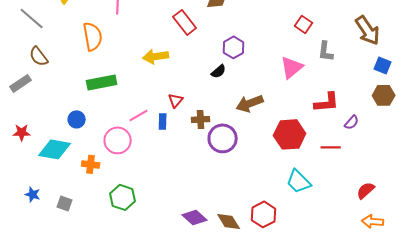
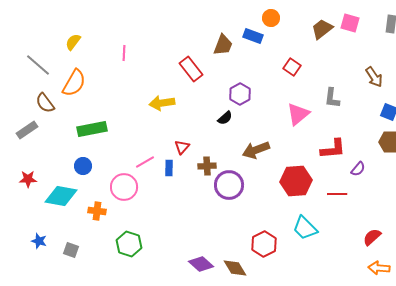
red square: (304, 24) -> (292, 67), moved
brown arrow: (368, 30) -> (374, 77), size x0.7
orange semicircle: (93, 36) -> (74, 83), moved, turned 40
green rectangle: (102, 82) -> (92, 129), moved
red hexagon: (264, 214) -> (264, 244), moved

